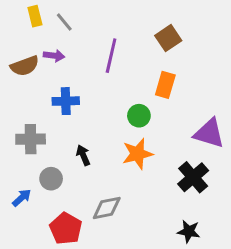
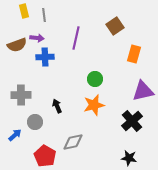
gray line: (64, 22) -> (44, 15), turned 32
orange rectangle: (165, 85) -> (134, 54), moved
blue cross: (66, 101) -> (45, 57), moved
purple triangle: (209, 133) -> (143, 91), turned -30

